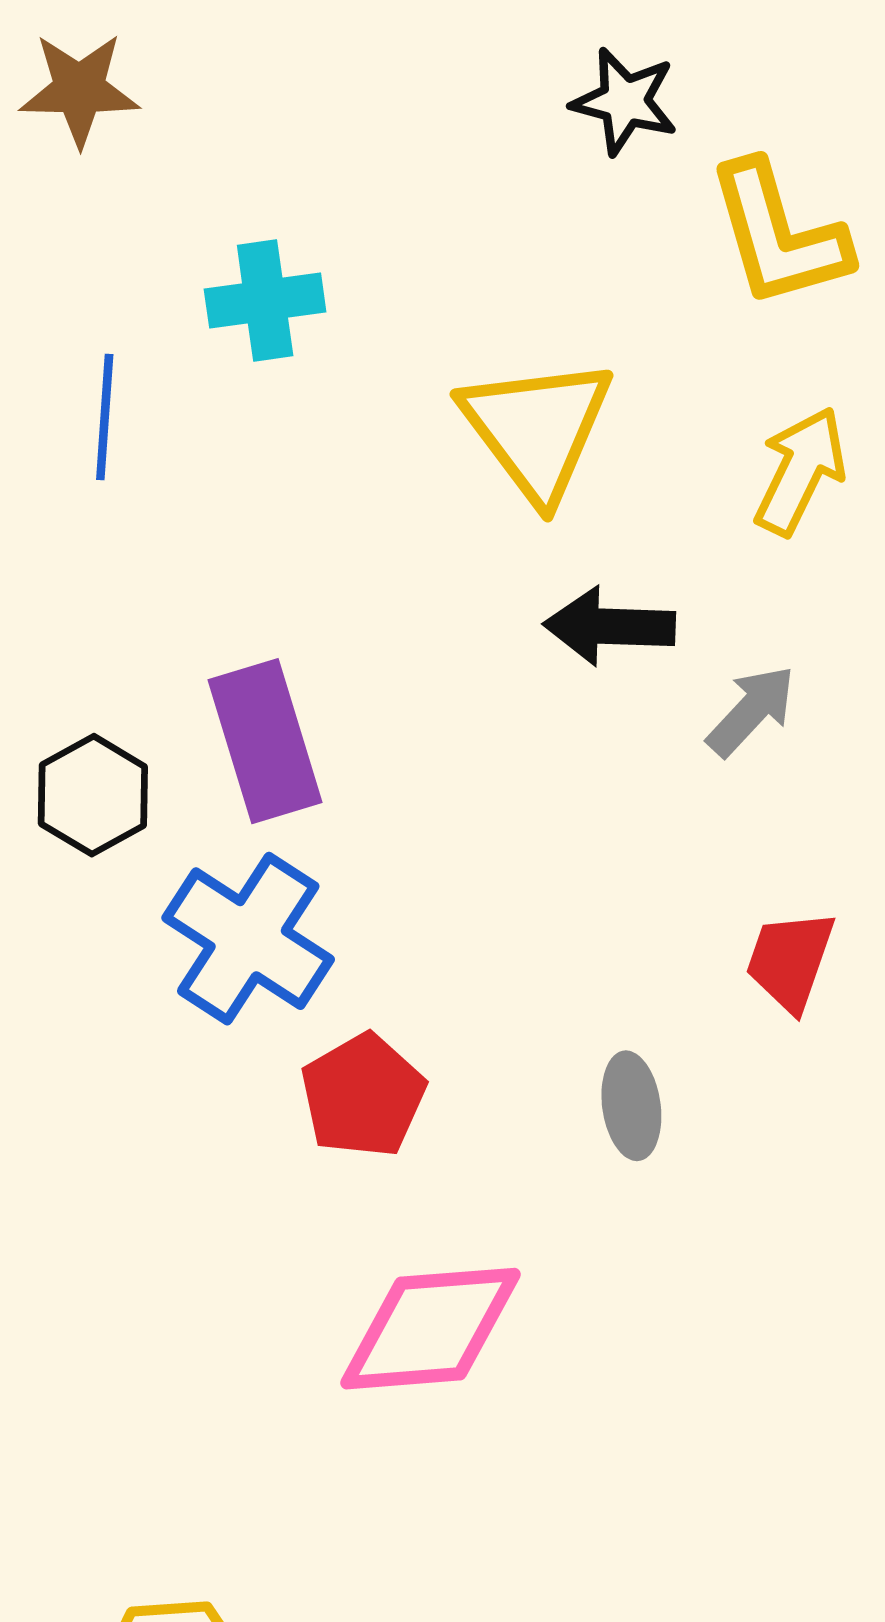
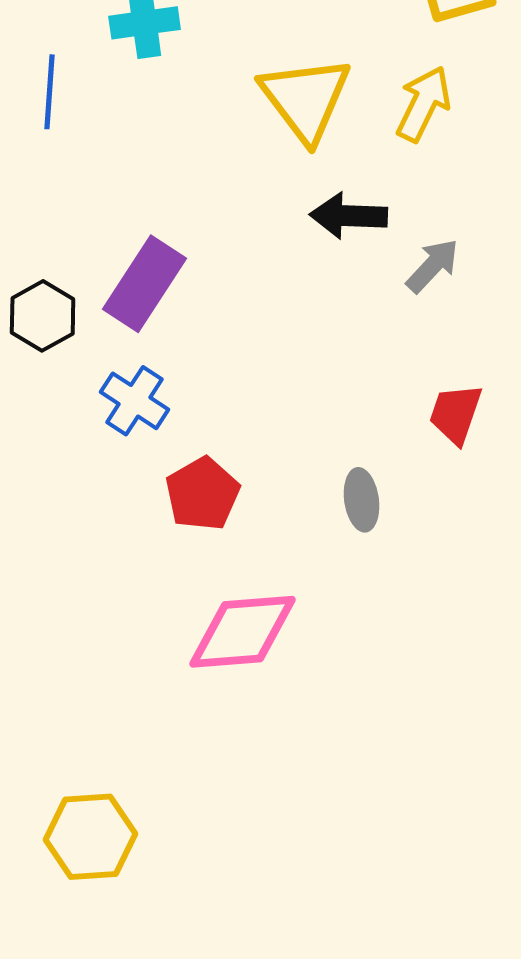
yellow arrow: (800, 471) -> (424, 104), moved
purple rectangle: (265, 741) -> (145, 284), turned 50
blue cross: (248, 939) -> (135, 401), size x0.7

